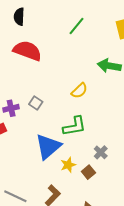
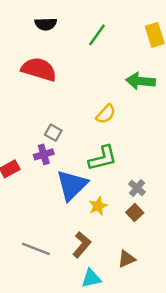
black semicircle: (19, 17) -> (46, 24), moved, turned -90
purple cross: (11, 108) -> (44, 154), moved
brown square: (88, 172) -> (135, 213), moved

